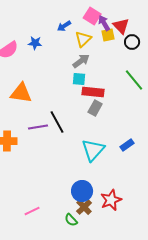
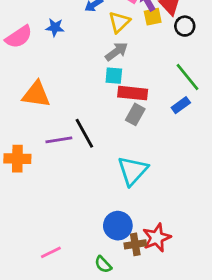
blue rectangle: (127, 145) -> (181, 105), moved
brown cross: (84, 207) -> (135, 244), moved, turned 35

